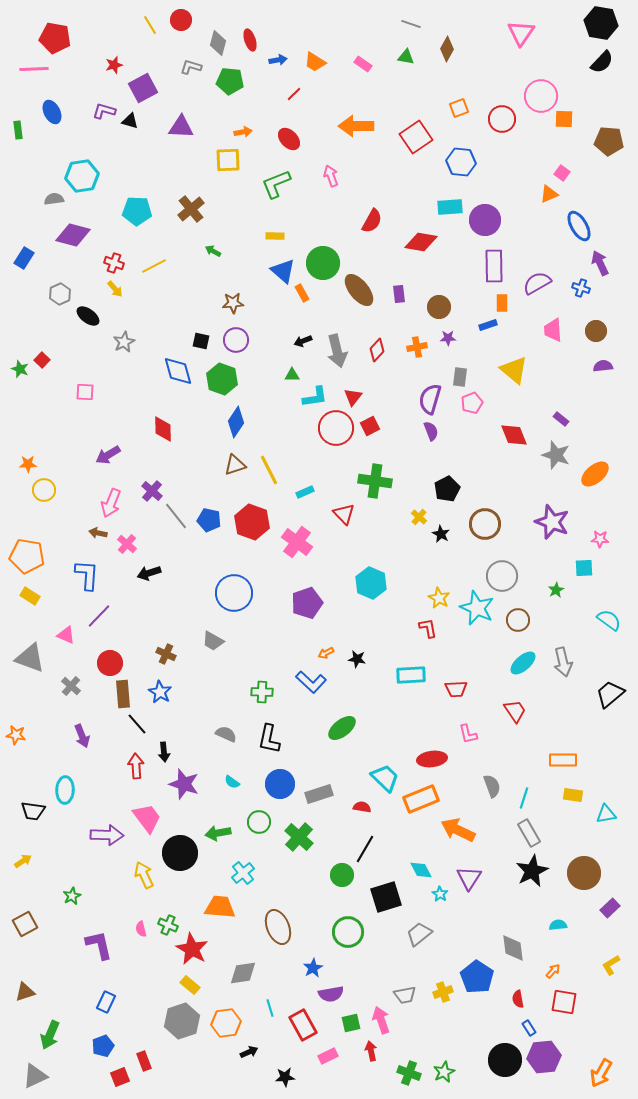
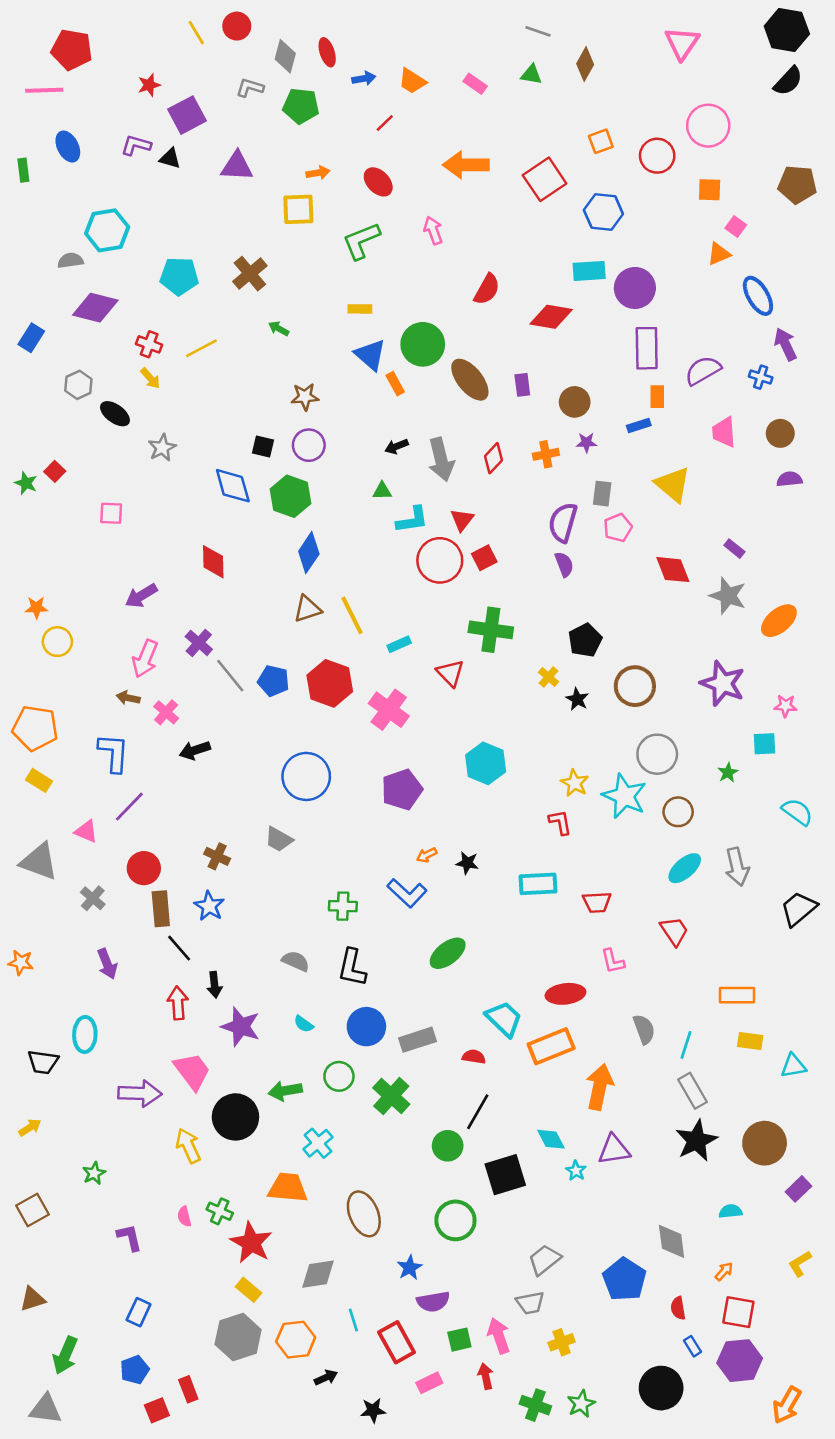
orange square: (564, 119) -> (710, 190), moved
orange arrow: (458, 830) -> (600, 1087), turned 76
purple triangle: (469, 878) -> (614, 1150), turned 48
gray trapezoid: (419, 934) -> (545, 1260), moved
purple L-shape: (99, 945) -> (129, 1237), size x0.7
yellow cross: (443, 992) -> (562, 1342), moved
purple hexagon: (544, 1057) -> (740, 1361), moved
gray triangle: (35, 1076) -> (46, 1409), turned 32

